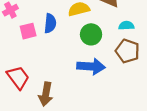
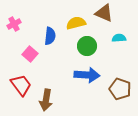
pink square: (28, 31) -> (30, 54), moved, turned -35
brown pentagon: (127, 51) -> (120, 89), moved

